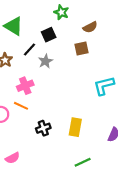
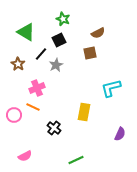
green star: (61, 12) -> (63, 19), moved
yellow rectangle: (75, 127) -> (84, 112), moved
black cross: (43, 128) -> (54, 128), turned -32
green line: (83, 162) -> (76, 160), moved

